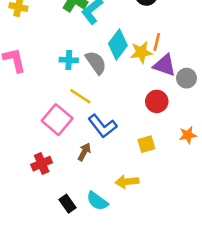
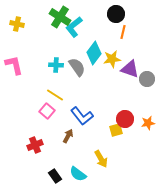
orange line: (157, 42) -> (123, 32), moved
yellow line: (80, 96) -> (55, 95), moved
red circle: (157, 101) -> (125, 119), moved
pink square: (57, 120) -> (47, 111), size x0.7
yellow arrow: (127, 182) -> (101, 159), turned -114

